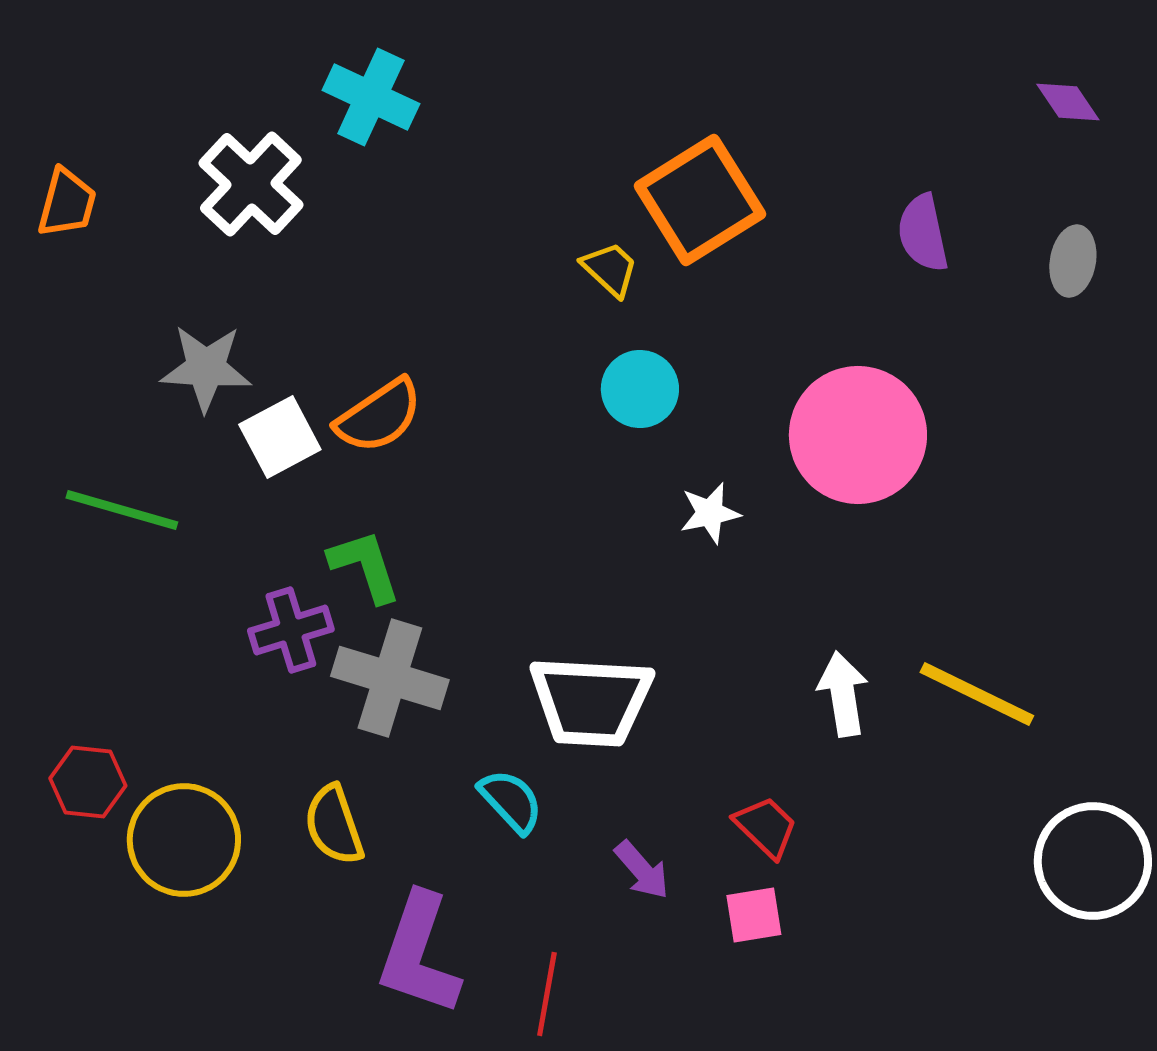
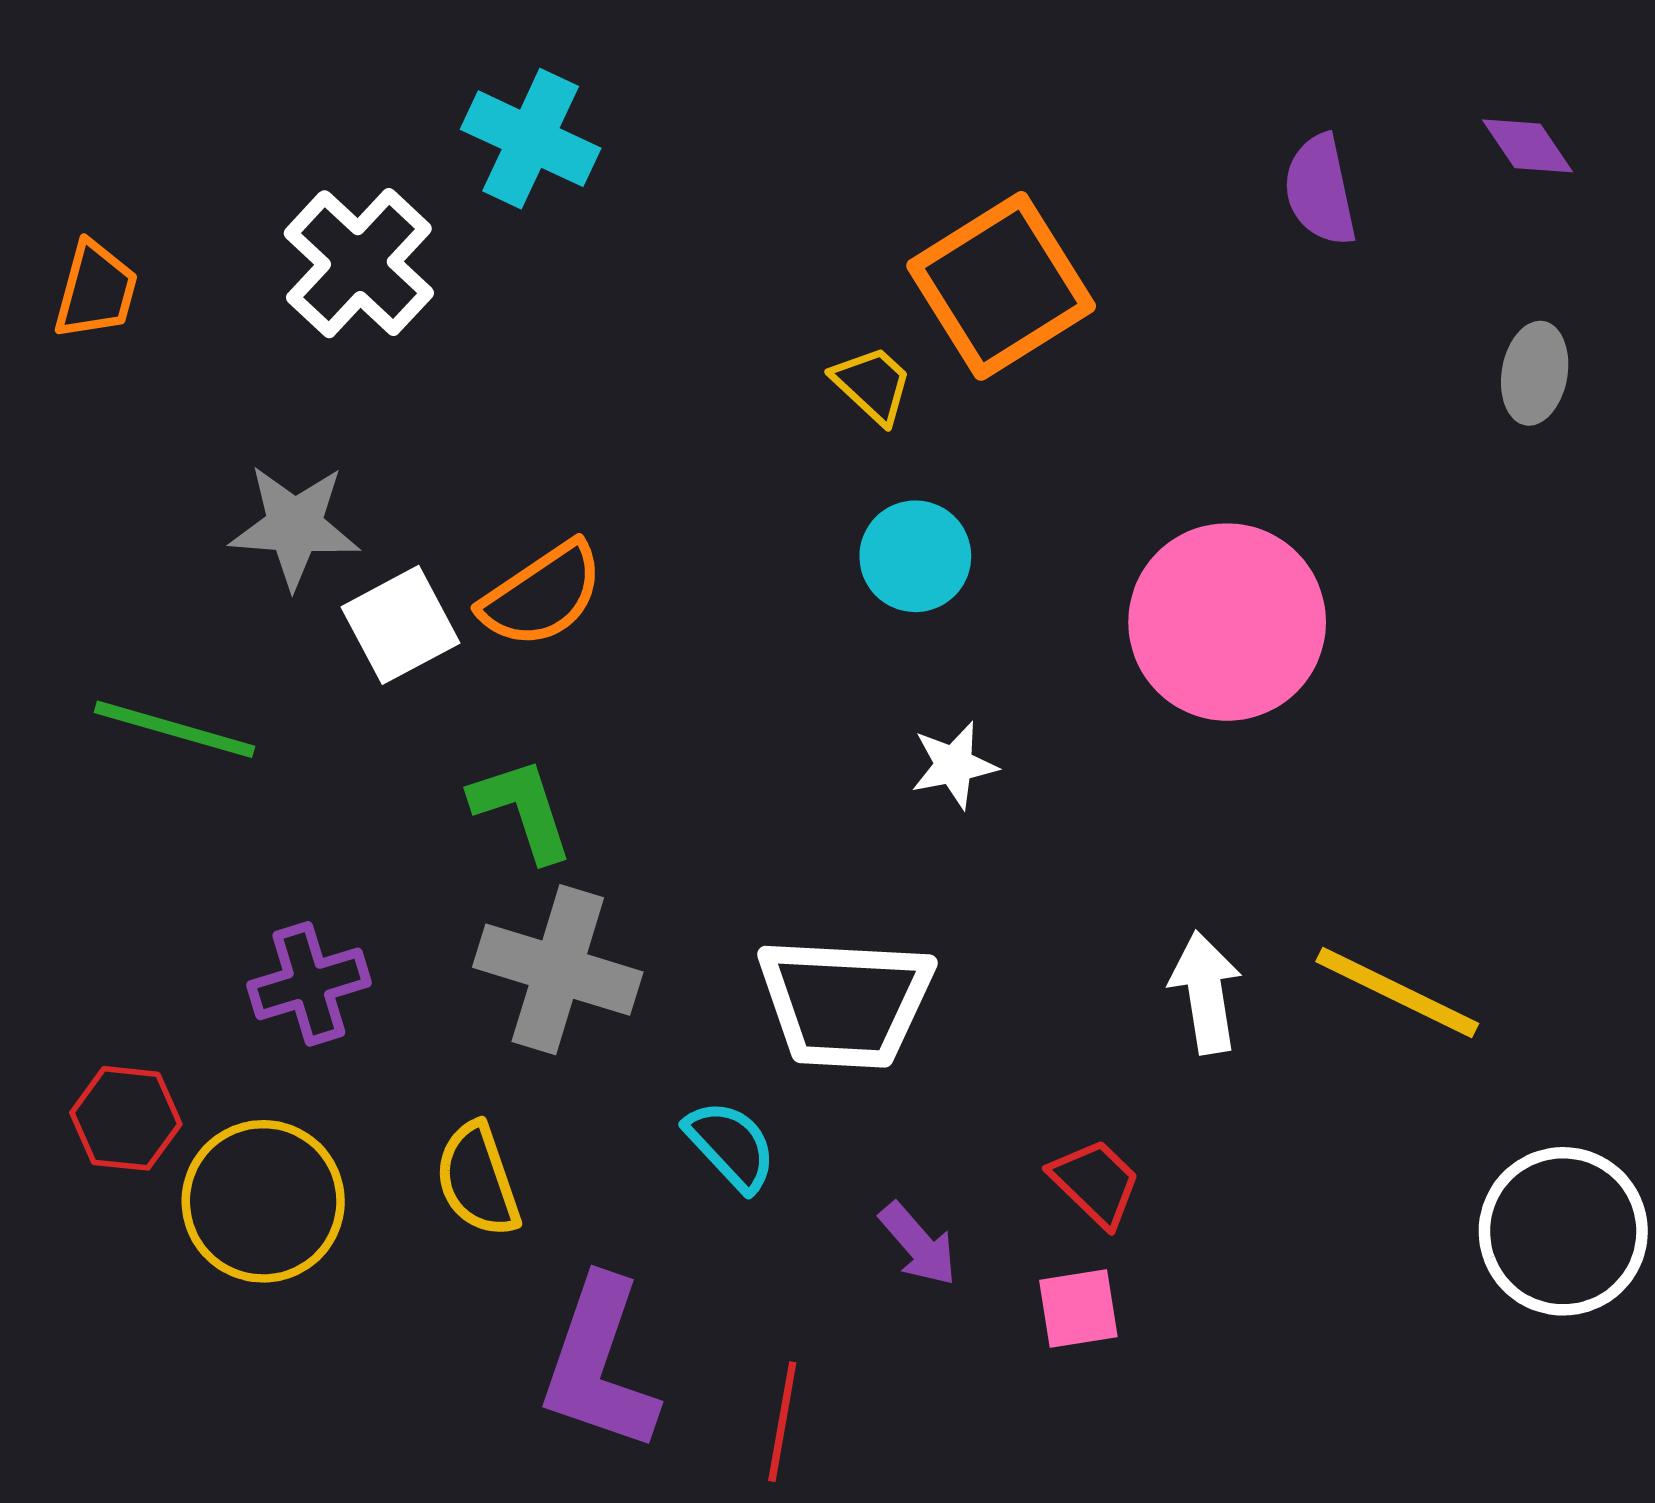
purple semicircle: (923, 233) -> (1320, 190), moved
white star: (710, 513) -> (954, 765), moved
purple cross: (291, 630) -> (309, 984), moved

